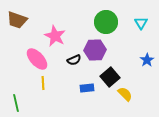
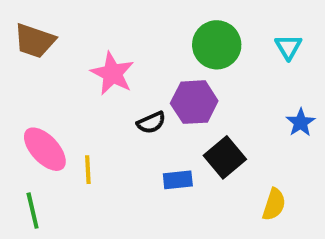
pink ellipse: (37, 59) -> (45, 149), moved
yellow semicircle: (125, 94) -> (274, 204), moved, turned 63

